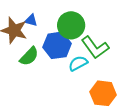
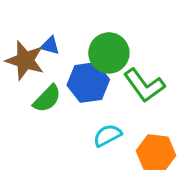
cyan semicircle: (78, 63) -> (107, 135), moved

